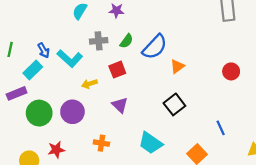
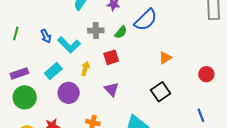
blue semicircle: (155, 47) -> (146, 20), moved
cyan rectangle: (33, 70) -> (53, 71), moved
red circle: (231, 71) -> (206, 74), moved
yellow arrow: (89, 84) -> (85, 69), turned 120
green circle: (39, 113) -> (25, 97), moved

